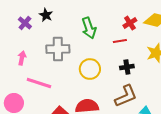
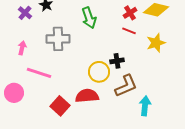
red line: (120, 41) -> (129, 31), moved, turned 32
black cross: (127, 67) -> (117, 61), moved
yellow circle: (90, 69) -> (99, 72), moved

